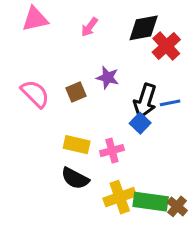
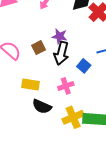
black arrow: (145, 101) -> (61, 53), moved
yellow rectangle: (77, 145) -> (30, 85), moved

